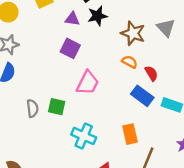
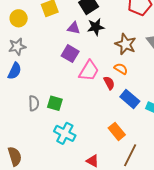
red semicircle: (151, 73) -> (109, 83), moved
pink trapezoid: (88, 83) -> (89, 71), moved
orange rectangle: (130, 134) -> (117, 131), turned -30
cyan cross: (84, 136) -> (65, 133), moved

